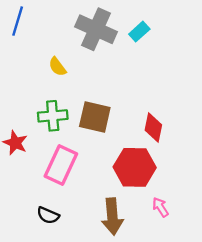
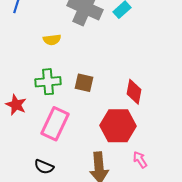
yellow semicircle: (57, 67) -> (52, 40), turned -60
brown square: (95, 117) -> (84, 83), size x0.7

